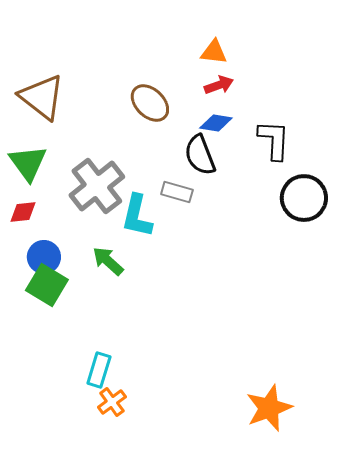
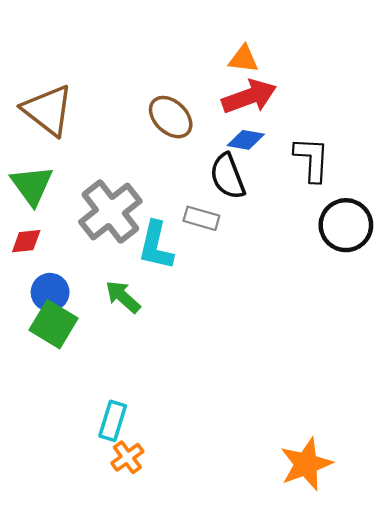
red arrow: (219, 85) -> (249, 97), size x1.6

